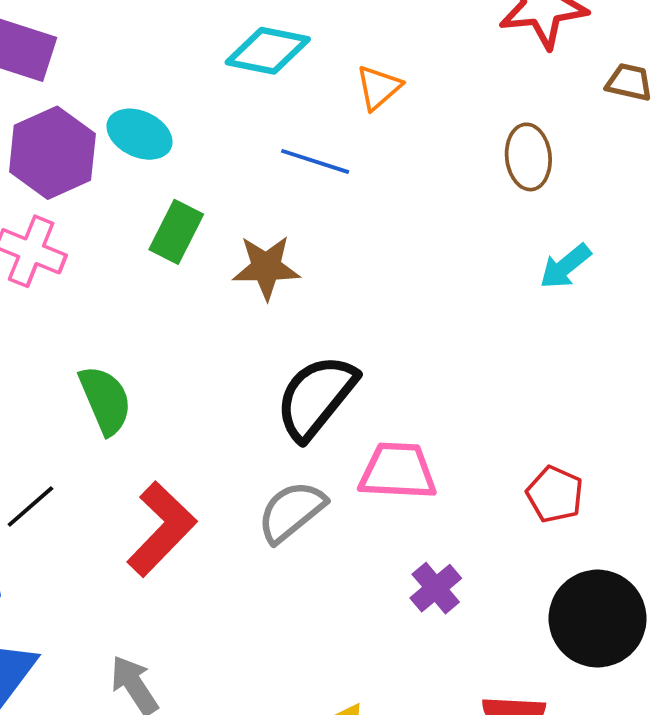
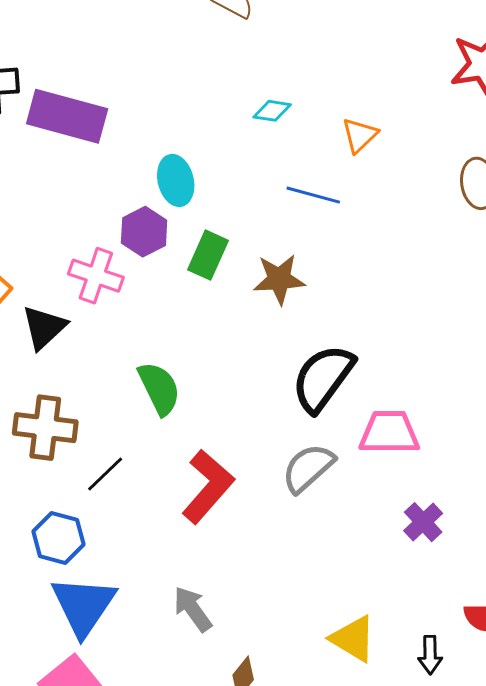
cyan diamond: (268, 51) -> (272, 111), size x0.6
cyan ellipse: (140, 134) -> (176, 180), turned 54
purple hexagon: (52, 153) -> (144, 232), moved, size x0.7

